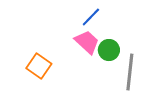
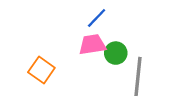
pink trapezoid: (87, 42) -> (92, 45), turned -52

